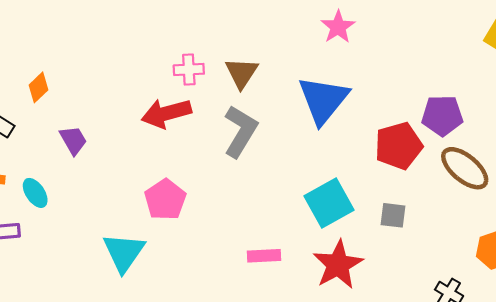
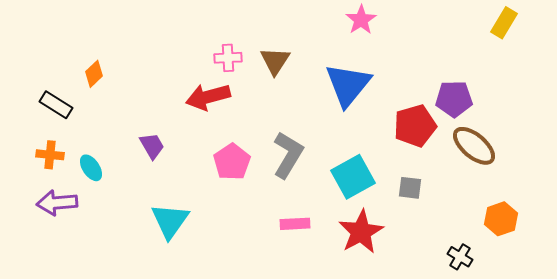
gray L-shape: (240, 131) -> (288, 155), moved
purple trapezoid: (73, 140) -> (152, 146), moved
pink pentagon: (165, 200) -> (232, 162), moved

